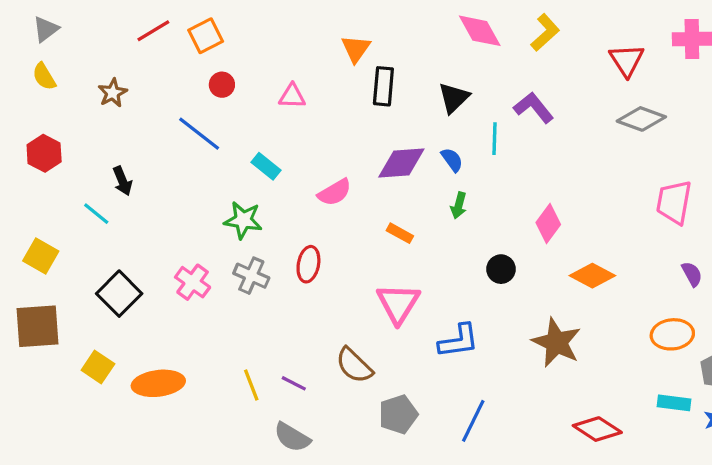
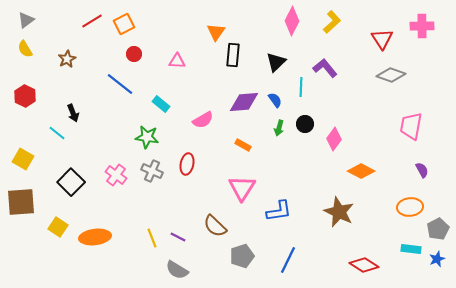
pink diamond: (480, 31) -> (292, 21), turned 56
black circle: (501, 269) -> (305, 124), moved

